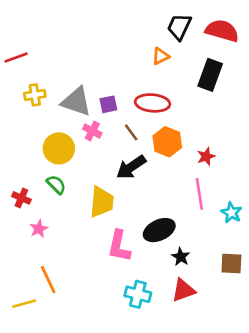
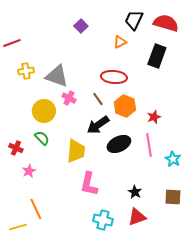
purple square: (108, 104) -> (81, 26), moved, turned -32
black ellipse: (159, 230) -> (119, 144), moved

